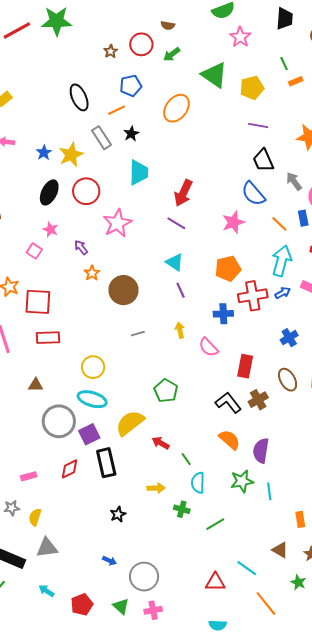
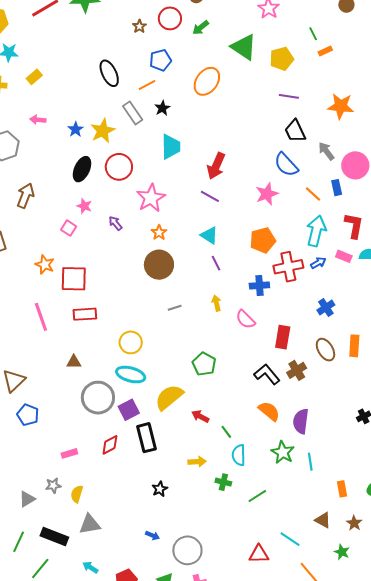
orange star: (92, 273) -> (159, 233), moved
green star: (242, 481) -> (283, 452), turned -30

